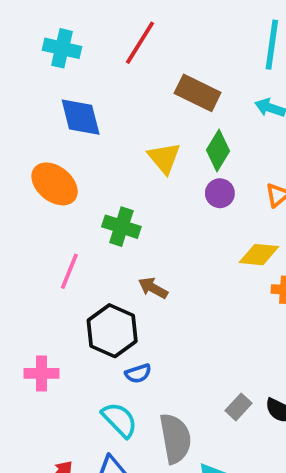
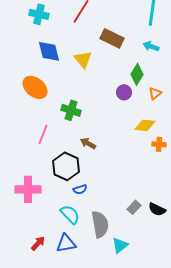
green diamond: (218, 150) -> (137, 74), moved
yellow triangle: (164, 158) -> (83, 59), moved
pink cross: (42, 373) -> (28, 189), size x1.4

